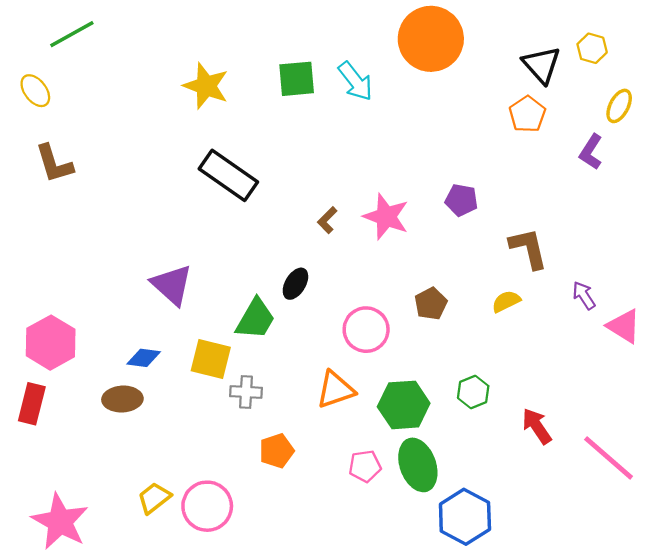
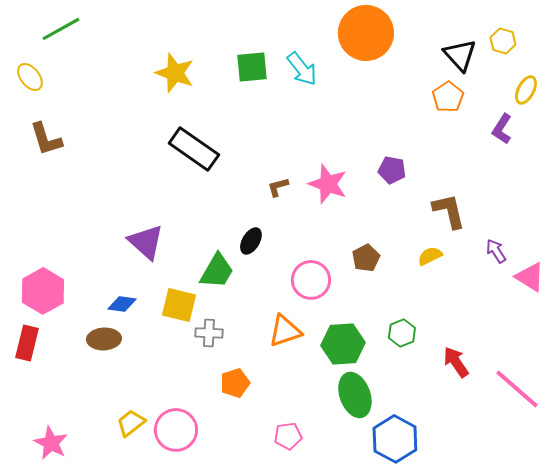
brown L-shape: (327, 220) -> (278, 187), turned 30
pink pentagon: (365, 466) -> (288, 436), moved
pink star: (60, 521) -> (51, 443), size x0.7

